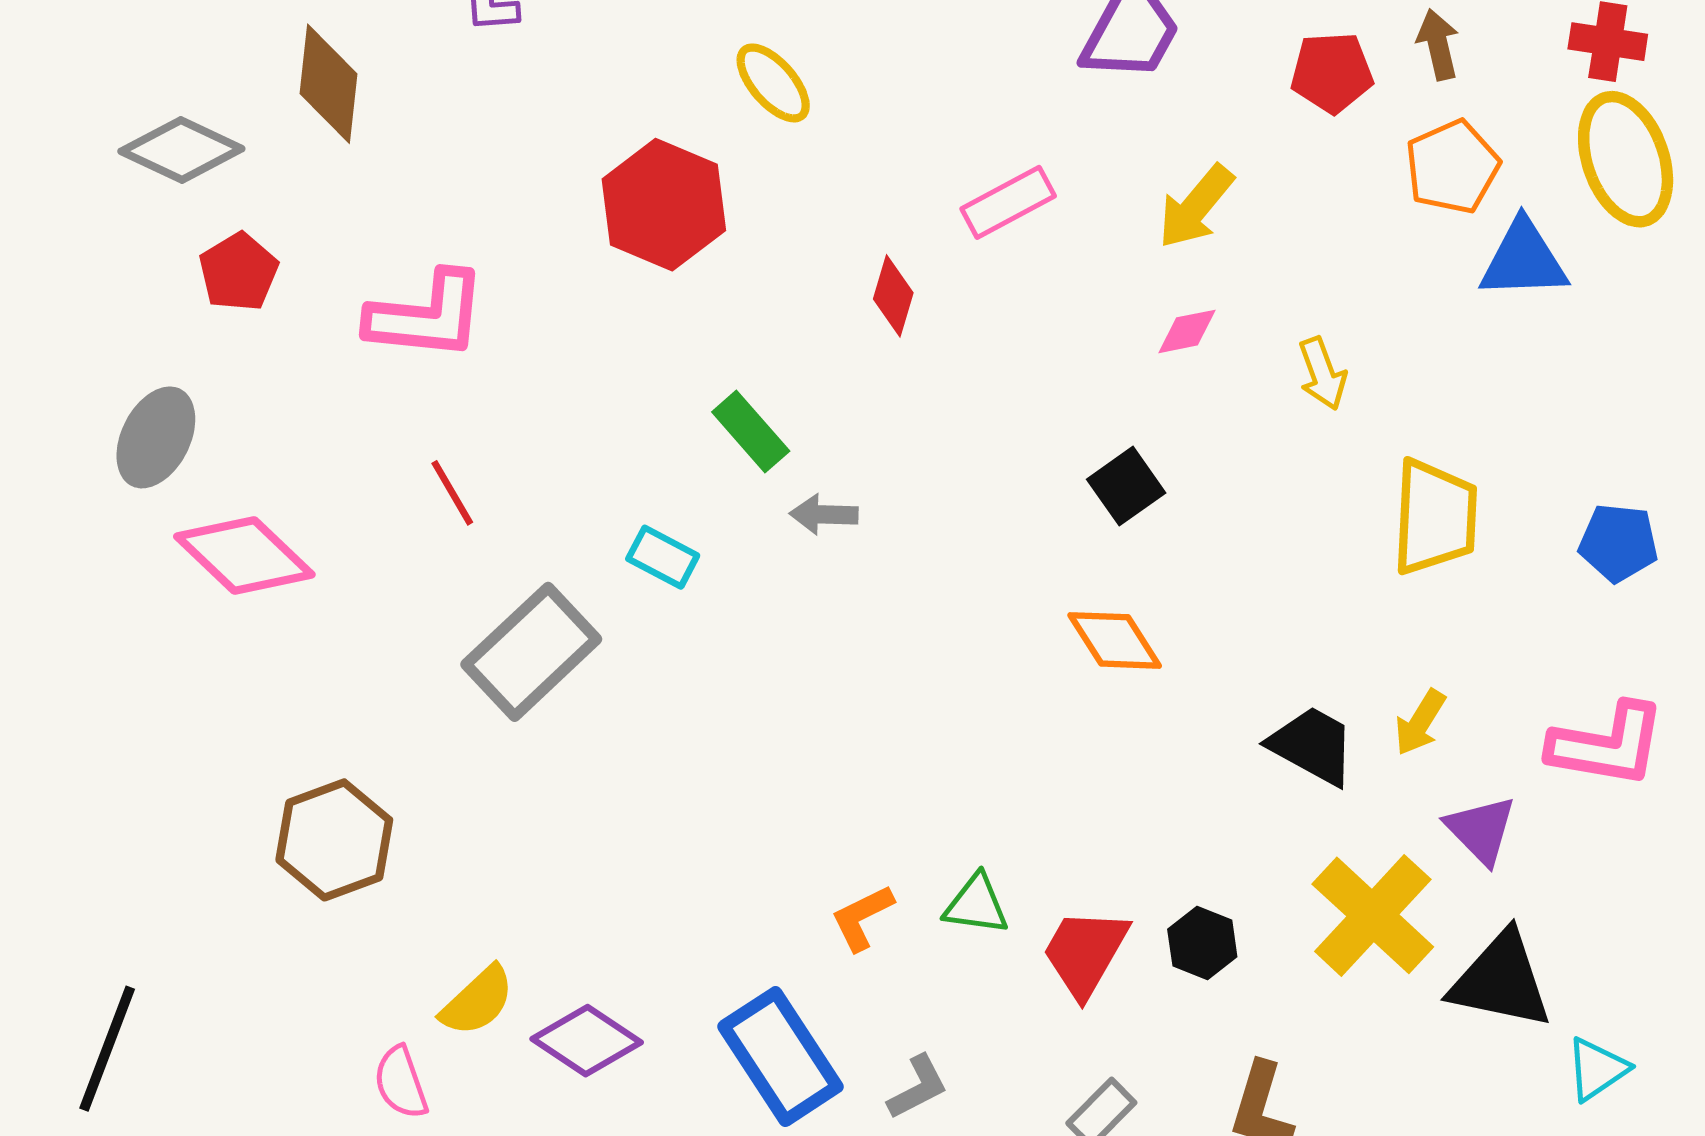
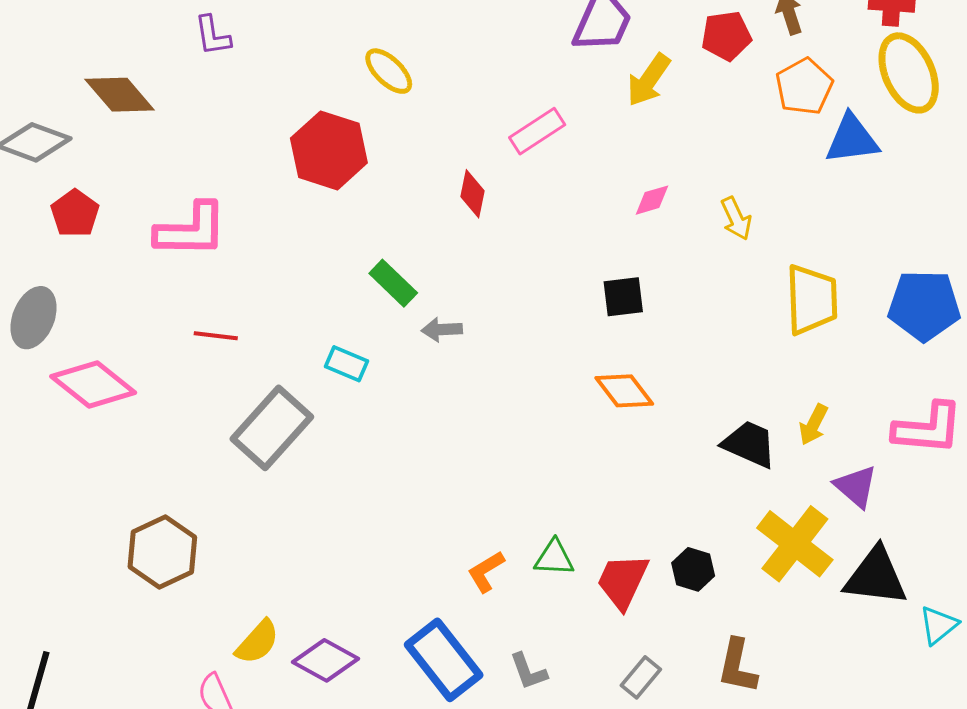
brown diamond: (328, 84) -> (120, 95), turned -42
yellow arrow: (1196, 207) -> (649, 80), moved
black square: (1126, 486) -> (623, 297), turned 33
red line: (452, 493) -> (216, 336), turned -48
blue pentagon: (1618, 543) -> (924, 305), size x1.5
gray L-shape: (918, 1087) -> (528, 671), turned 102

